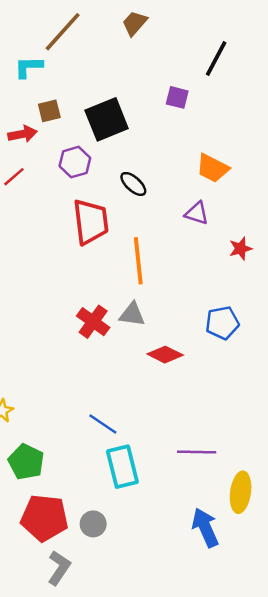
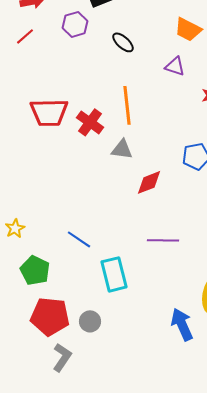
red trapezoid: (91, 222) -> (49, 112), moved, turned 96
red cross: (93, 322) -> (90, 122), moved
red diamond: (165, 355) -> (149, 182), turned -48
blue line: (103, 424) -> (79, 239), moved
purple line: (197, 452) -> (163, 240), moved

